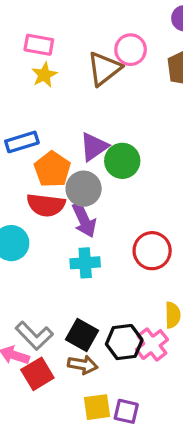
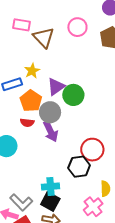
brown triangle: (104, 69) -> (44, 38), moved, turned -35
yellow star: (44, 75) -> (32, 71), moved
red semicircle: (46, 205) -> (27, 123), size x0.6
cyan cross: (85, 263) -> (50, 186), moved
black hexagon: (124, 342) -> (79, 167), moved

